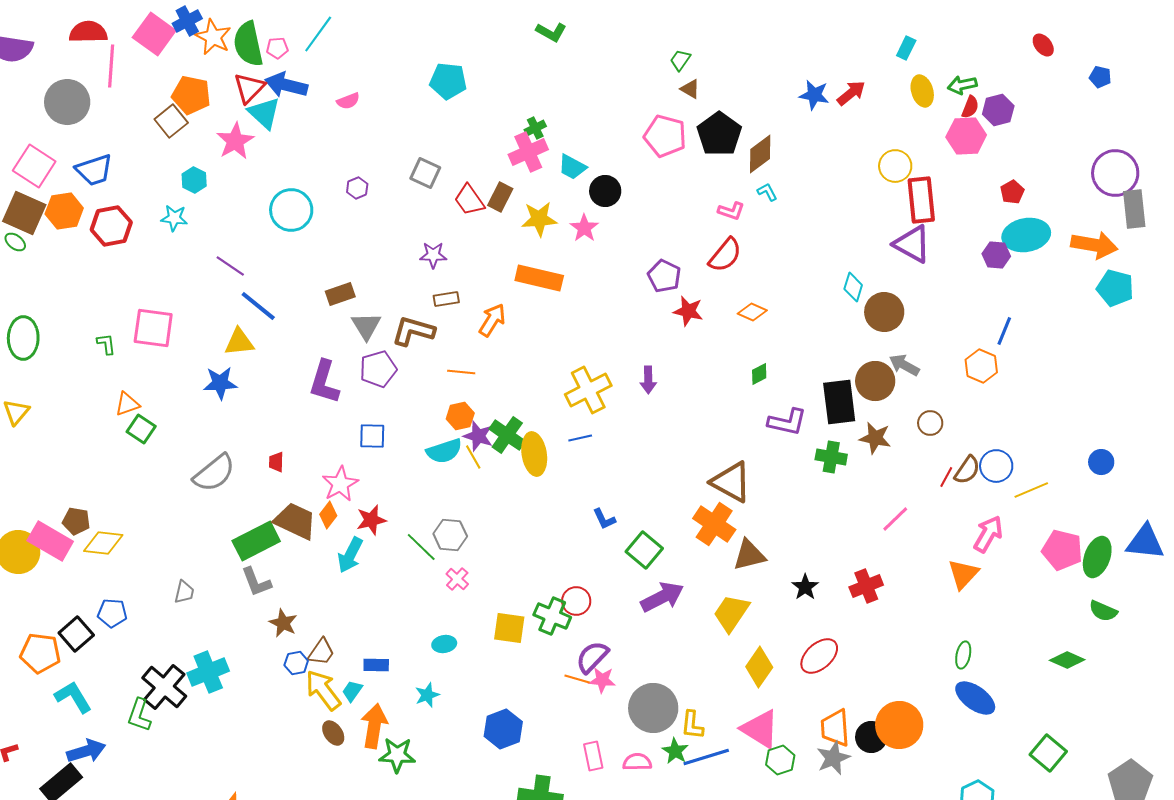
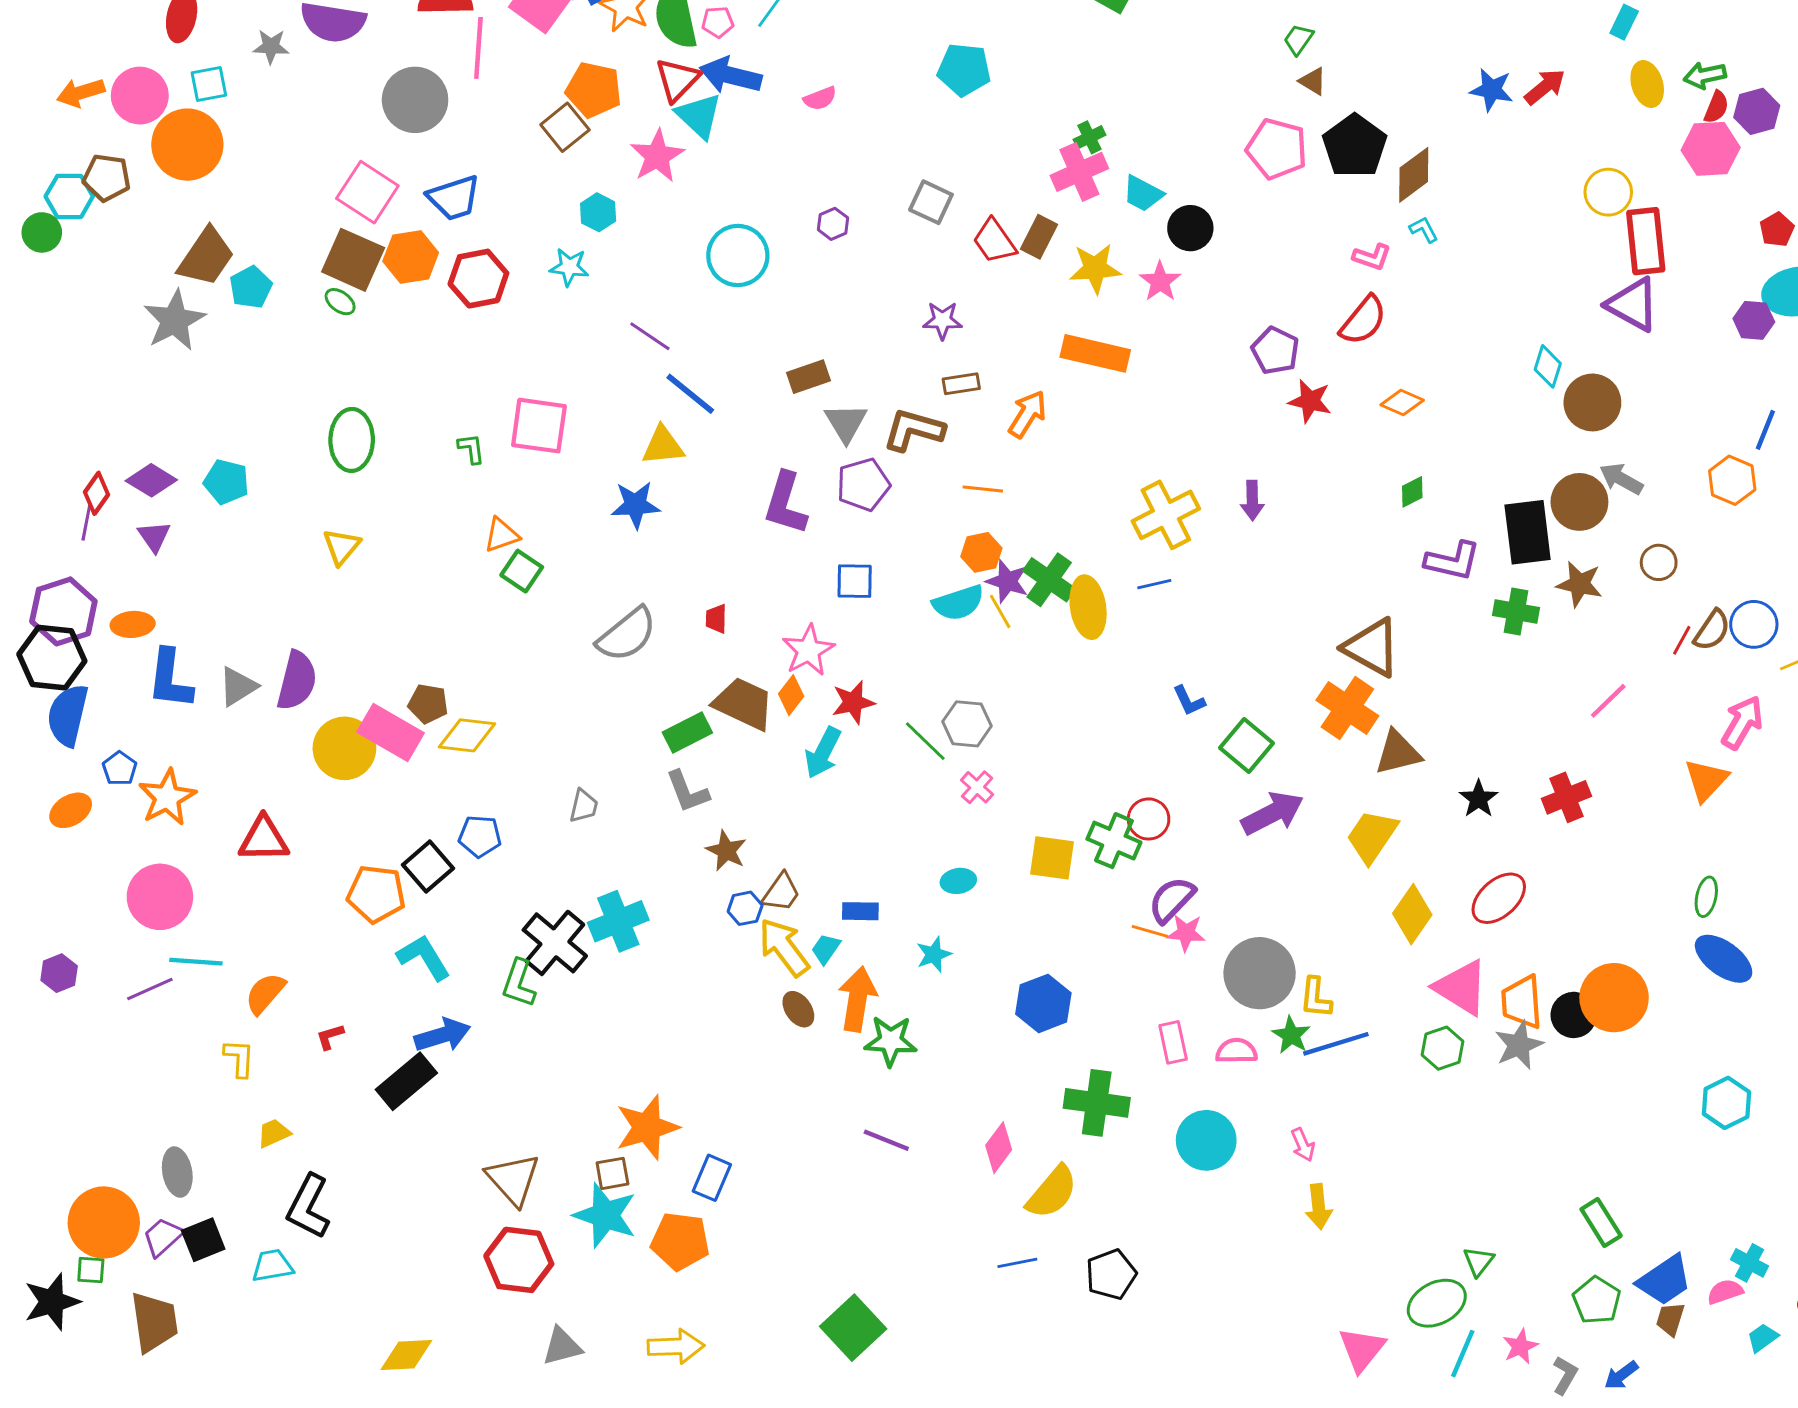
green rectangle: (256, 541) -> (687, 733), size x0.7
pink triangle: (760, 729) -> (1461, 988), moved

